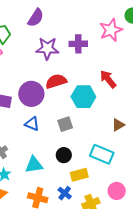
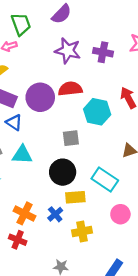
blue triangle: (32, 124) -> (14, 122), moved
black circle: (64, 155) -> (63, 172), size x1.5
cyan triangle: (34, 165) -> (22, 155), moved
pink circle: (117, 191) -> (120, 214), moved

